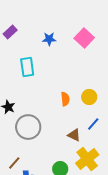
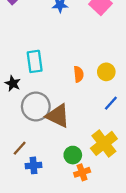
cyan rectangle: (27, 67) -> (35, 61), moved
brown triangle: (74, 135) -> (58, 116), moved, size x1.6

